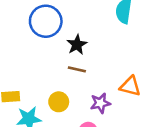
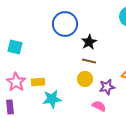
yellow circle: (59, 102) -> (85, 79), moved

